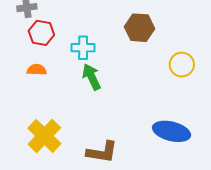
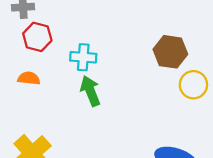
brown hexagon: (139, 28) -> (170, 52), moved

